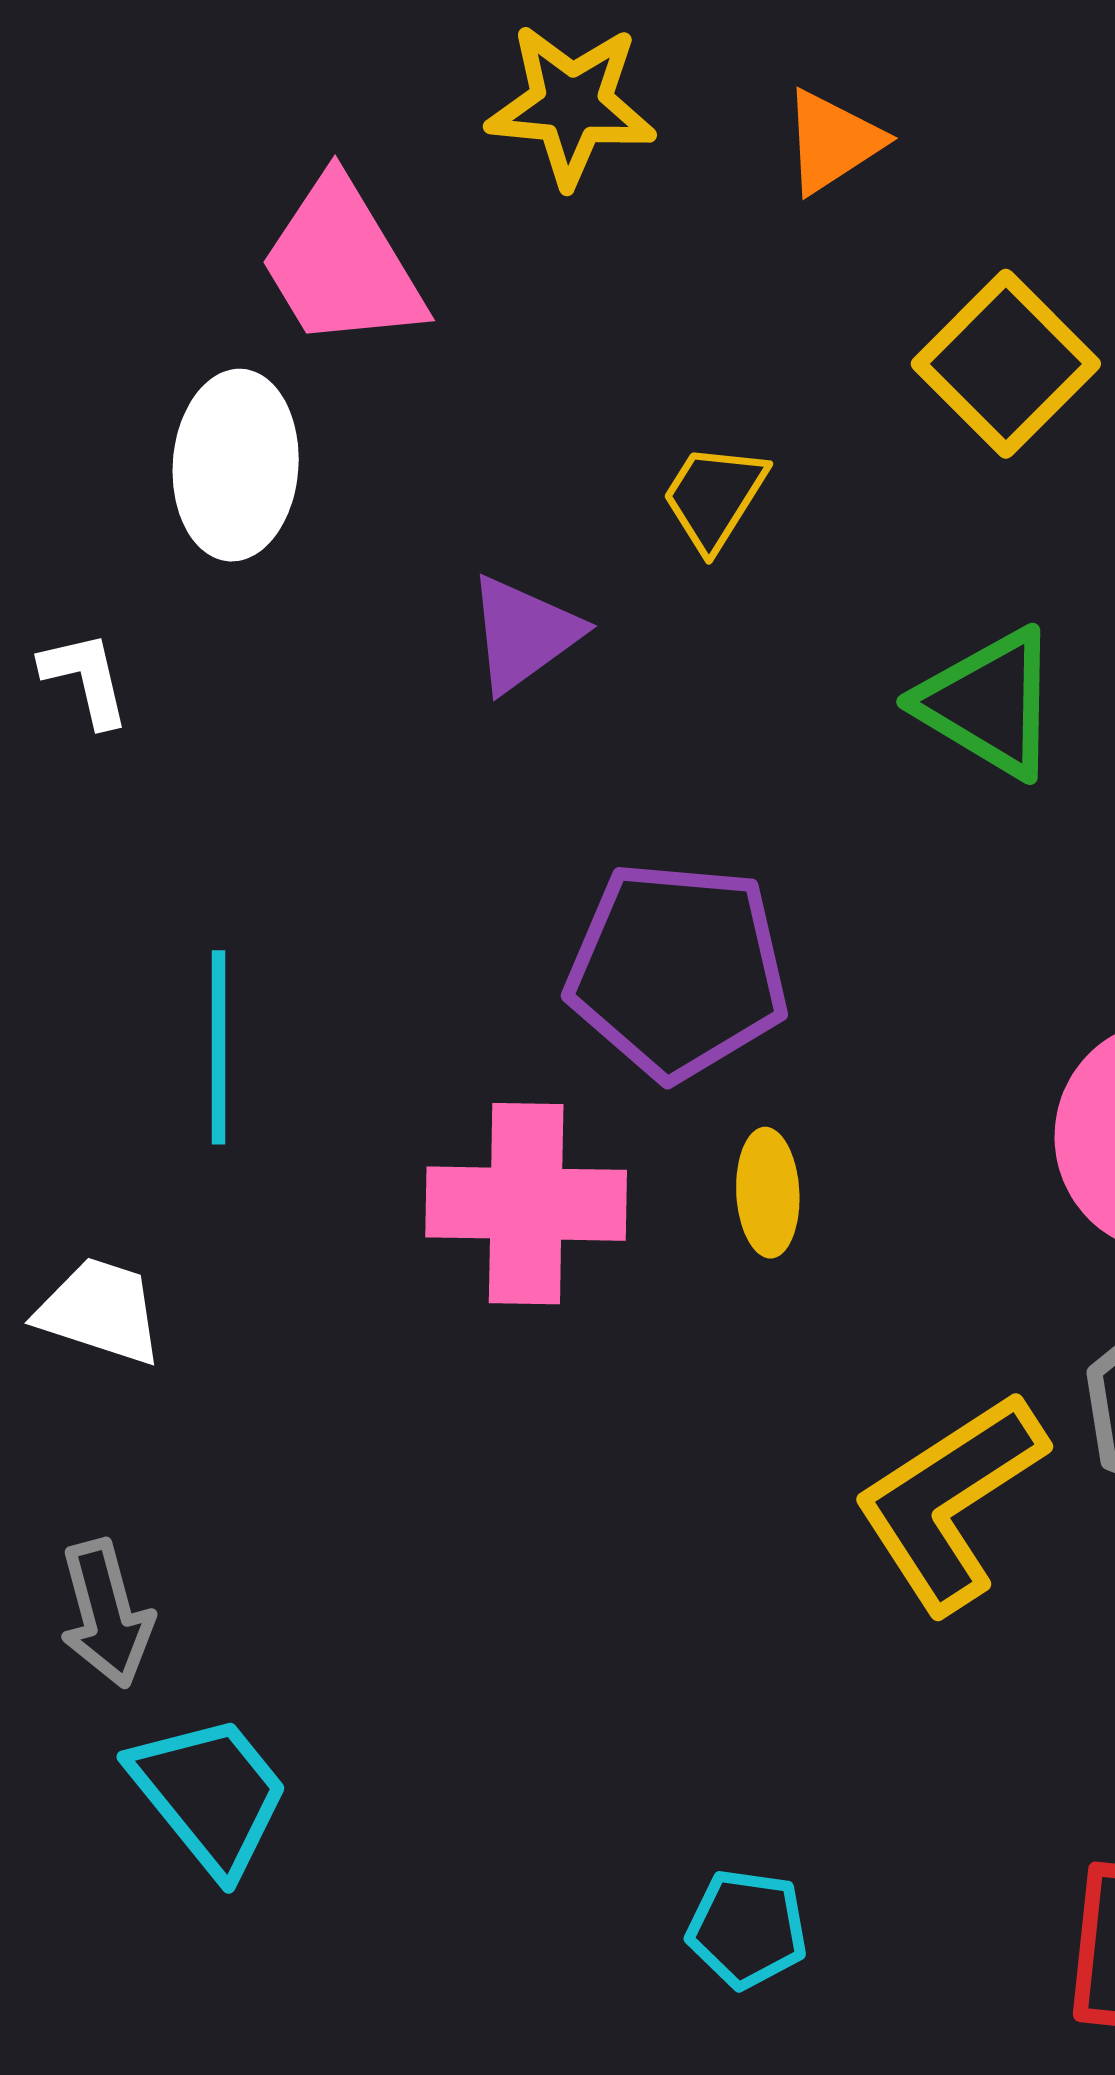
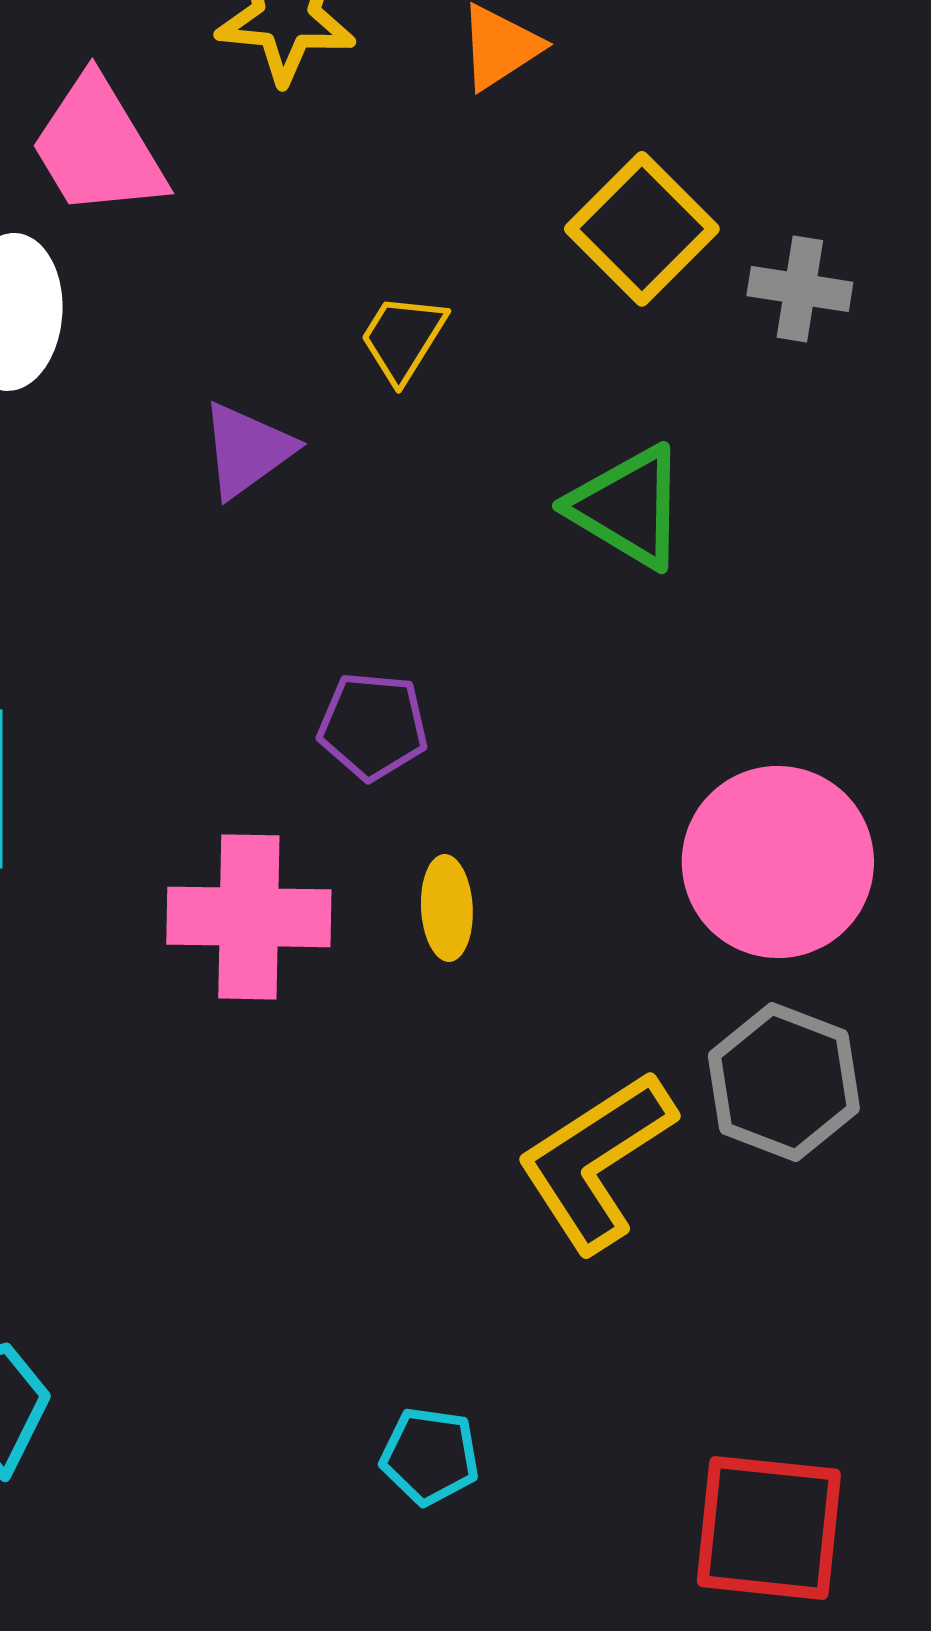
purple pentagon: (677, 970) -> (373, 726), size x0.6
cyan pentagon: (747, 1929) -> (430, 1456), moved

